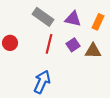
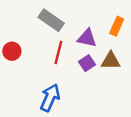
purple triangle: (73, 19) -> (87, 38), moved
purple square: (73, 45) -> (87, 63), moved

